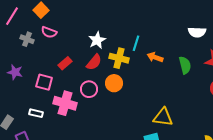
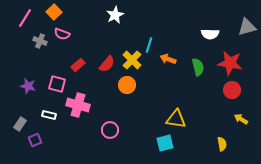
white star: (97, 40) -> (115, 15), moved
yellow cross: (119, 58) -> (132, 60), turned 30
purple star: (15, 72) -> (28, 86), moved
pink circle: (89, 89) -> (110, 130), moved

